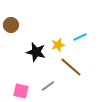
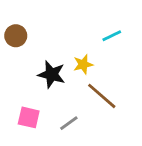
cyan line: (80, 37) -> (112, 36), moved
pink square: (21, 91) -> (29, 117), moved

